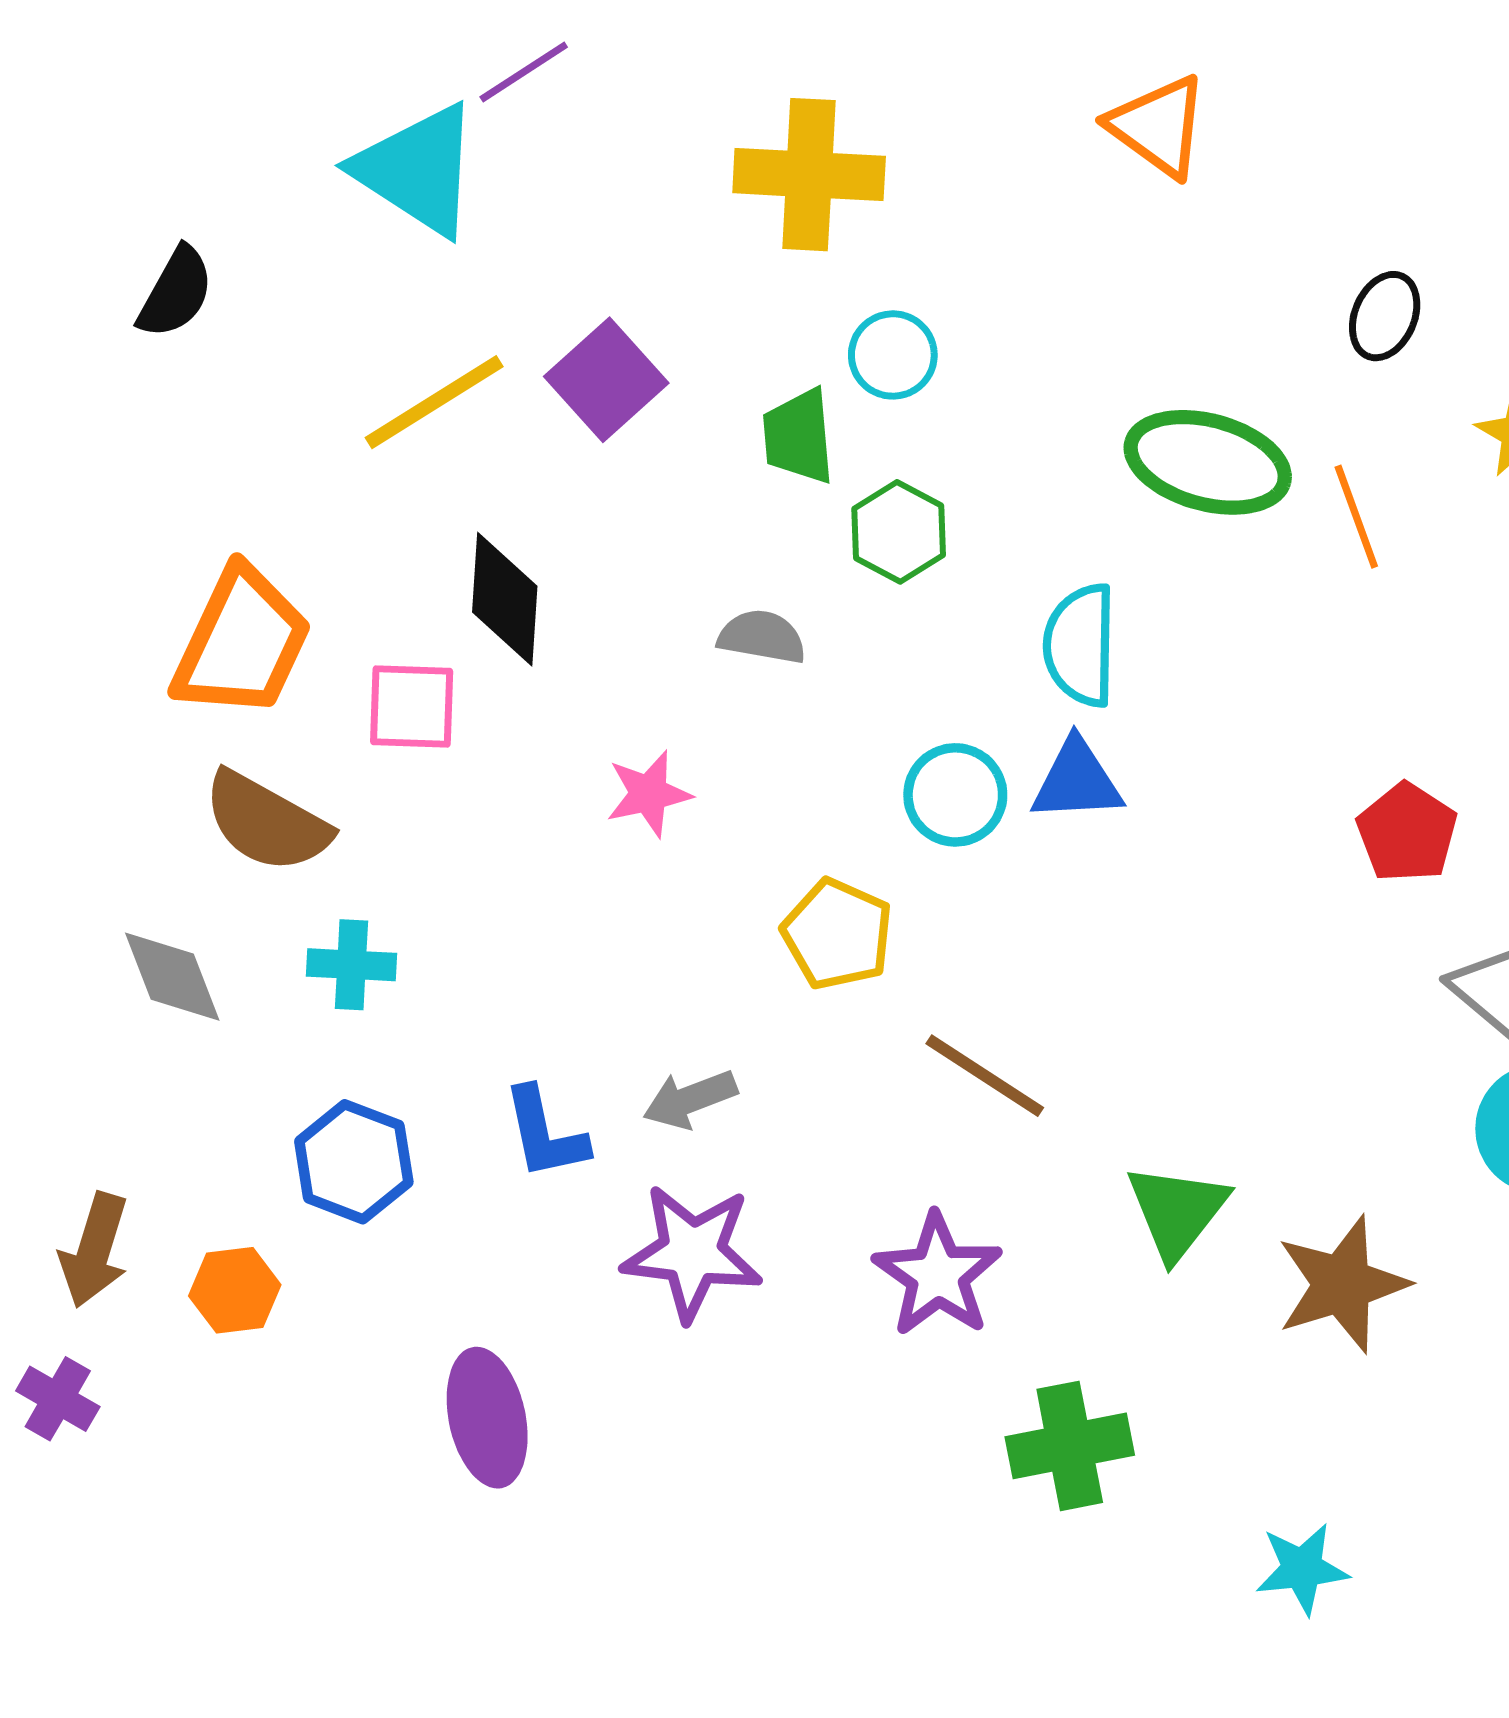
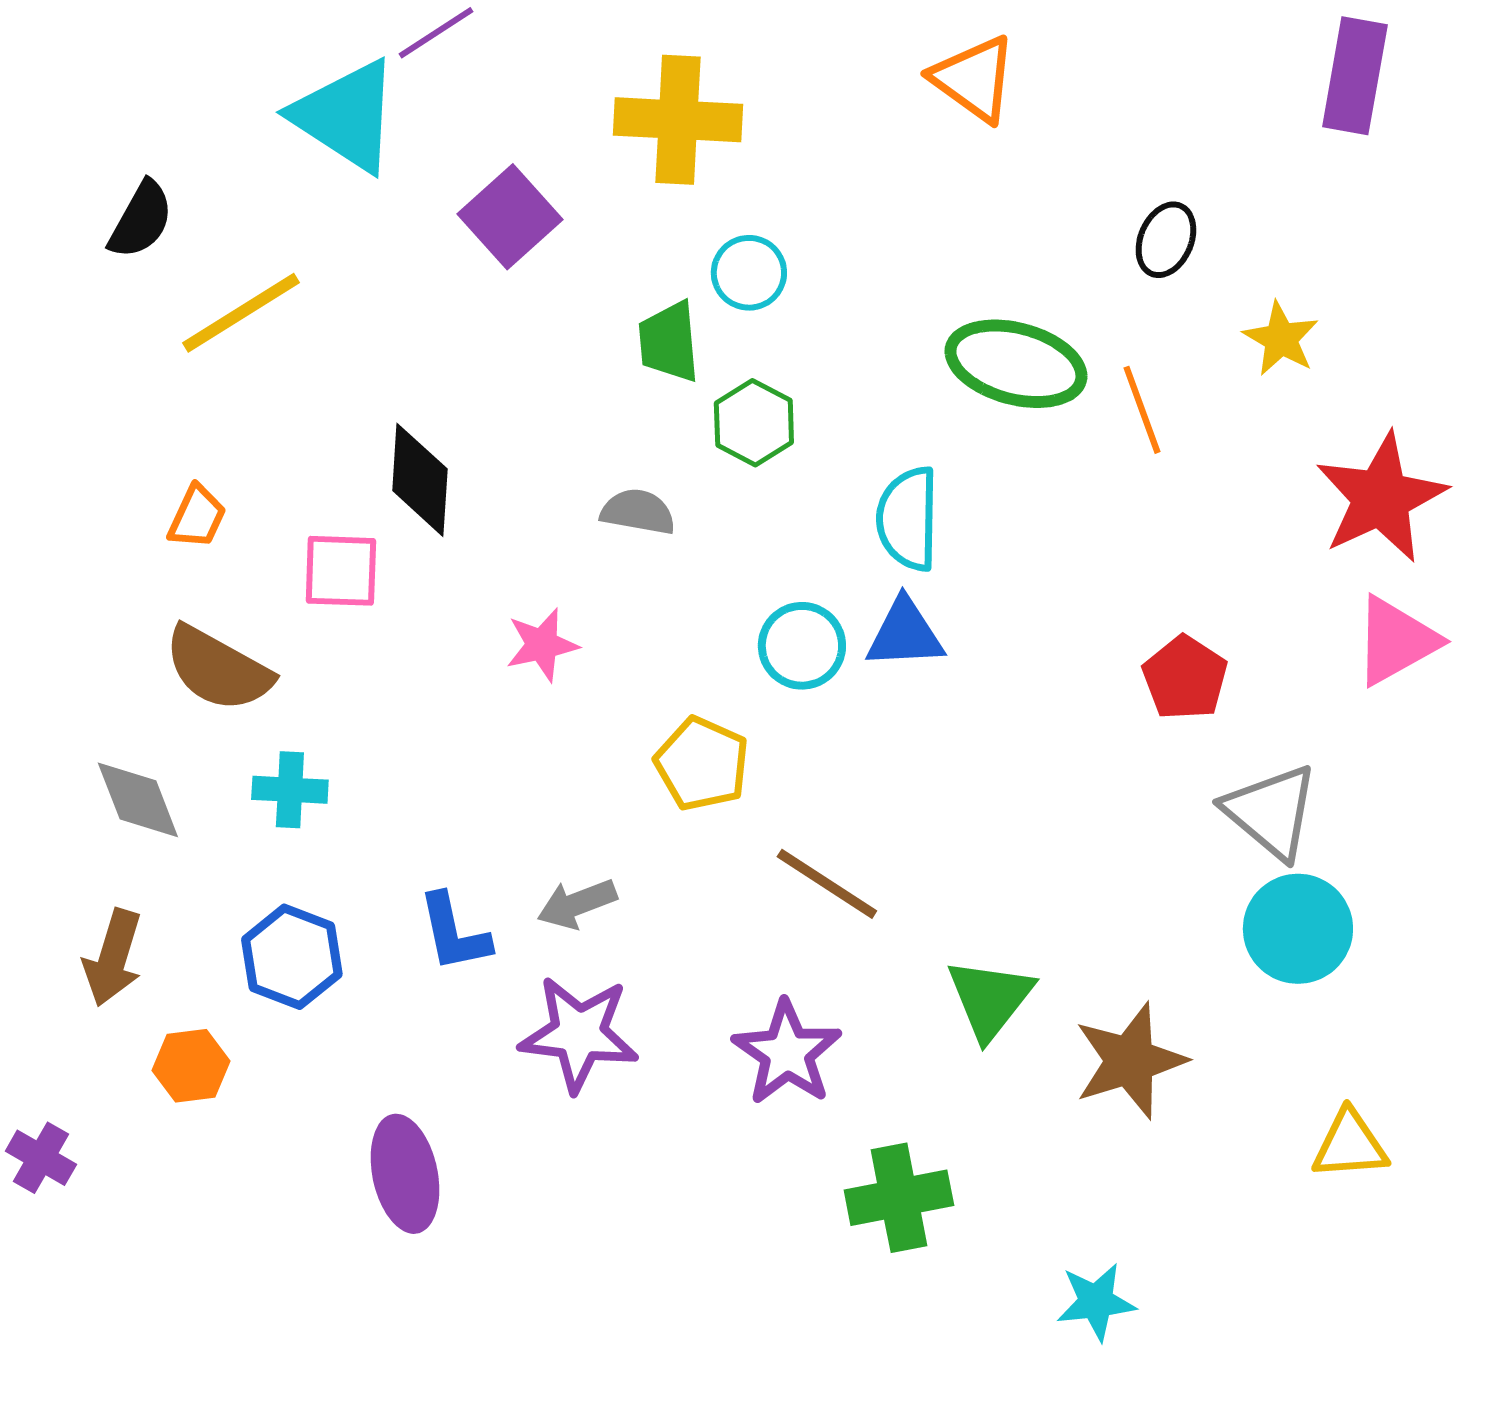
purple square: (606, 380) -> (510, 217), moved
yellow line: (434, 402) -> (241, 313), moved
orange trapezoid: (242, 643) -> (197, 517), size x0.5
brown arrow: (94, 1250) -> (113, 958), moved

